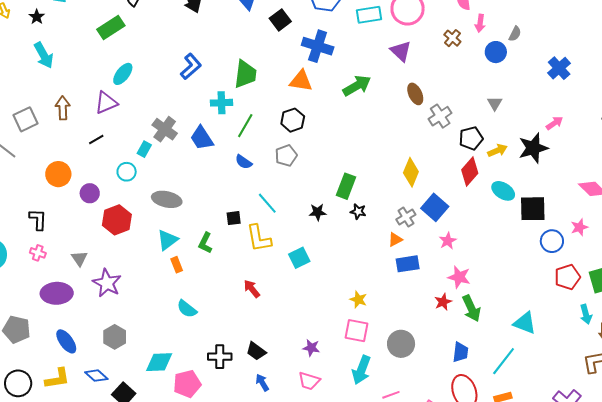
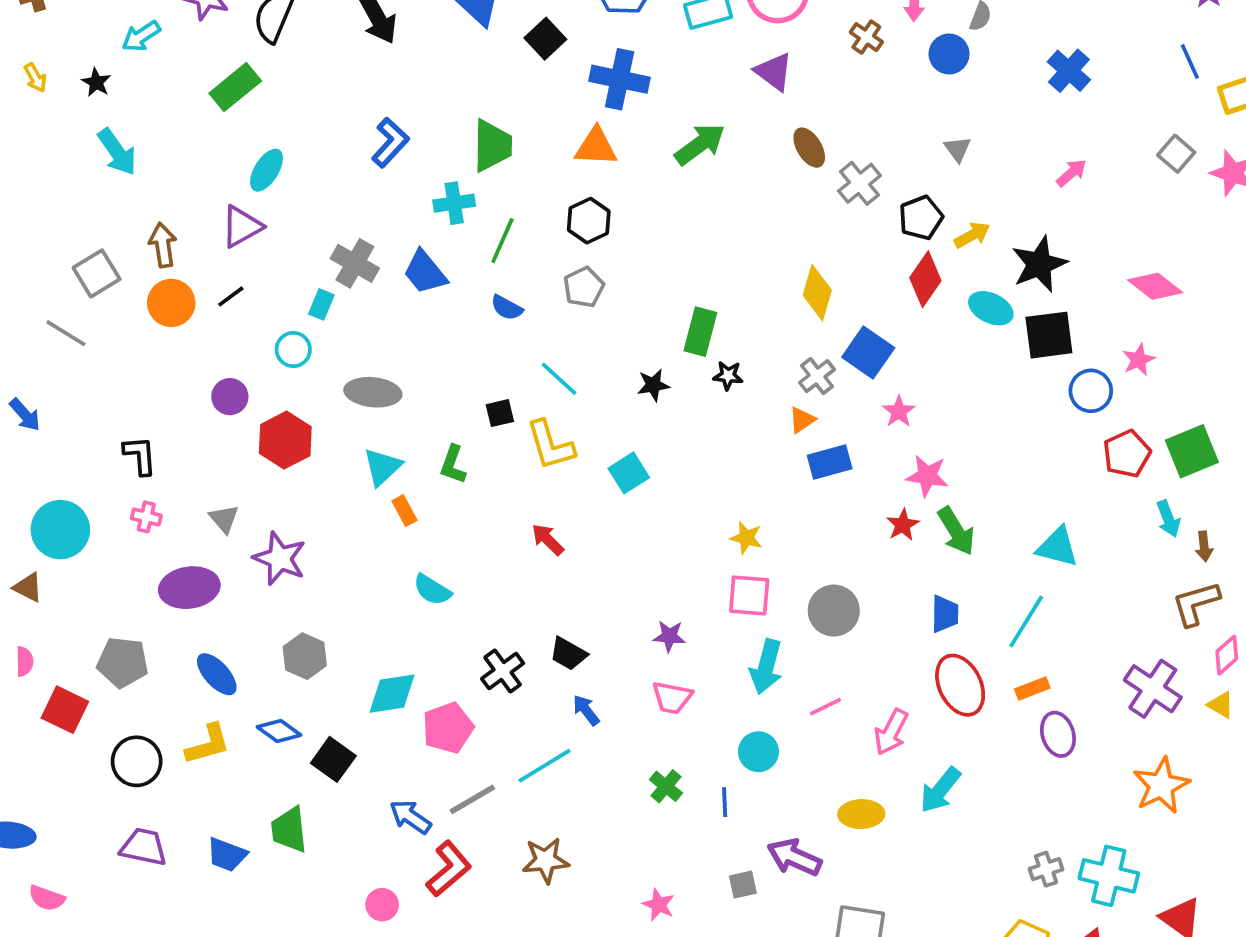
black star: (533, 148) -> (1039, 264), moved
orange circle: (58, 174) -> (171, 303), moved
black cross: (220, 357) -> (503, 671), turned -30

